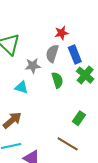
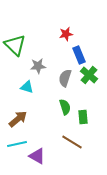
gray semicircle: (52, 53) -> (65, 78), moved
green semicircle: (57, 80) -> (65, 107), moved
green rectangle: (79, 118) -> (83, 117), turned -40

